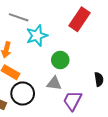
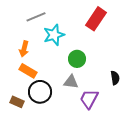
gray line: (19, 17) -> (36, 17), turned -42

